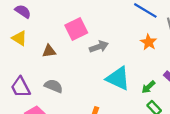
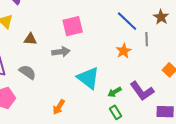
pink square: (76, 29) -> (73, 26), moved
gray arrow: (99, 47) -> (61, 52), moved

